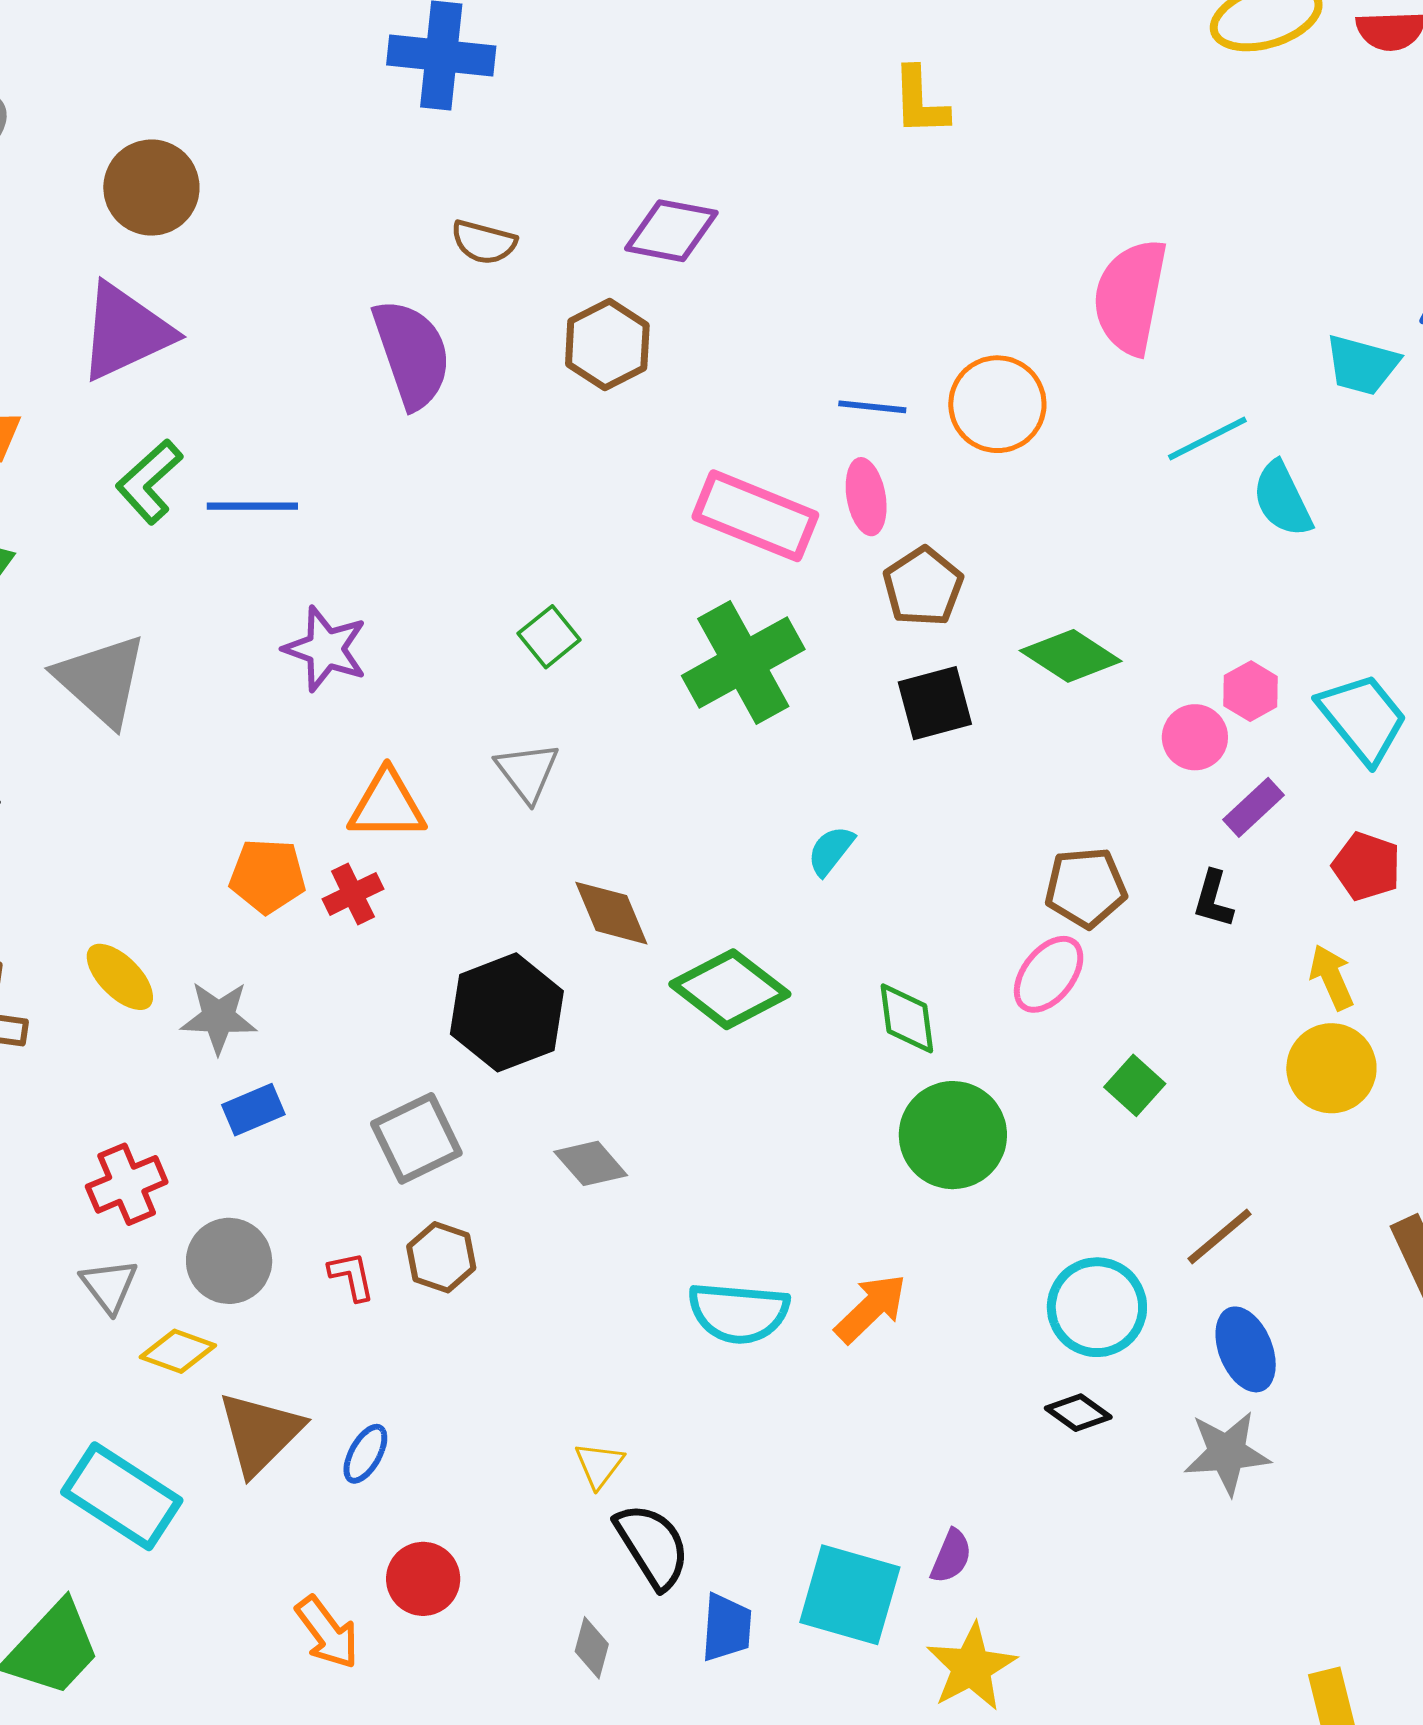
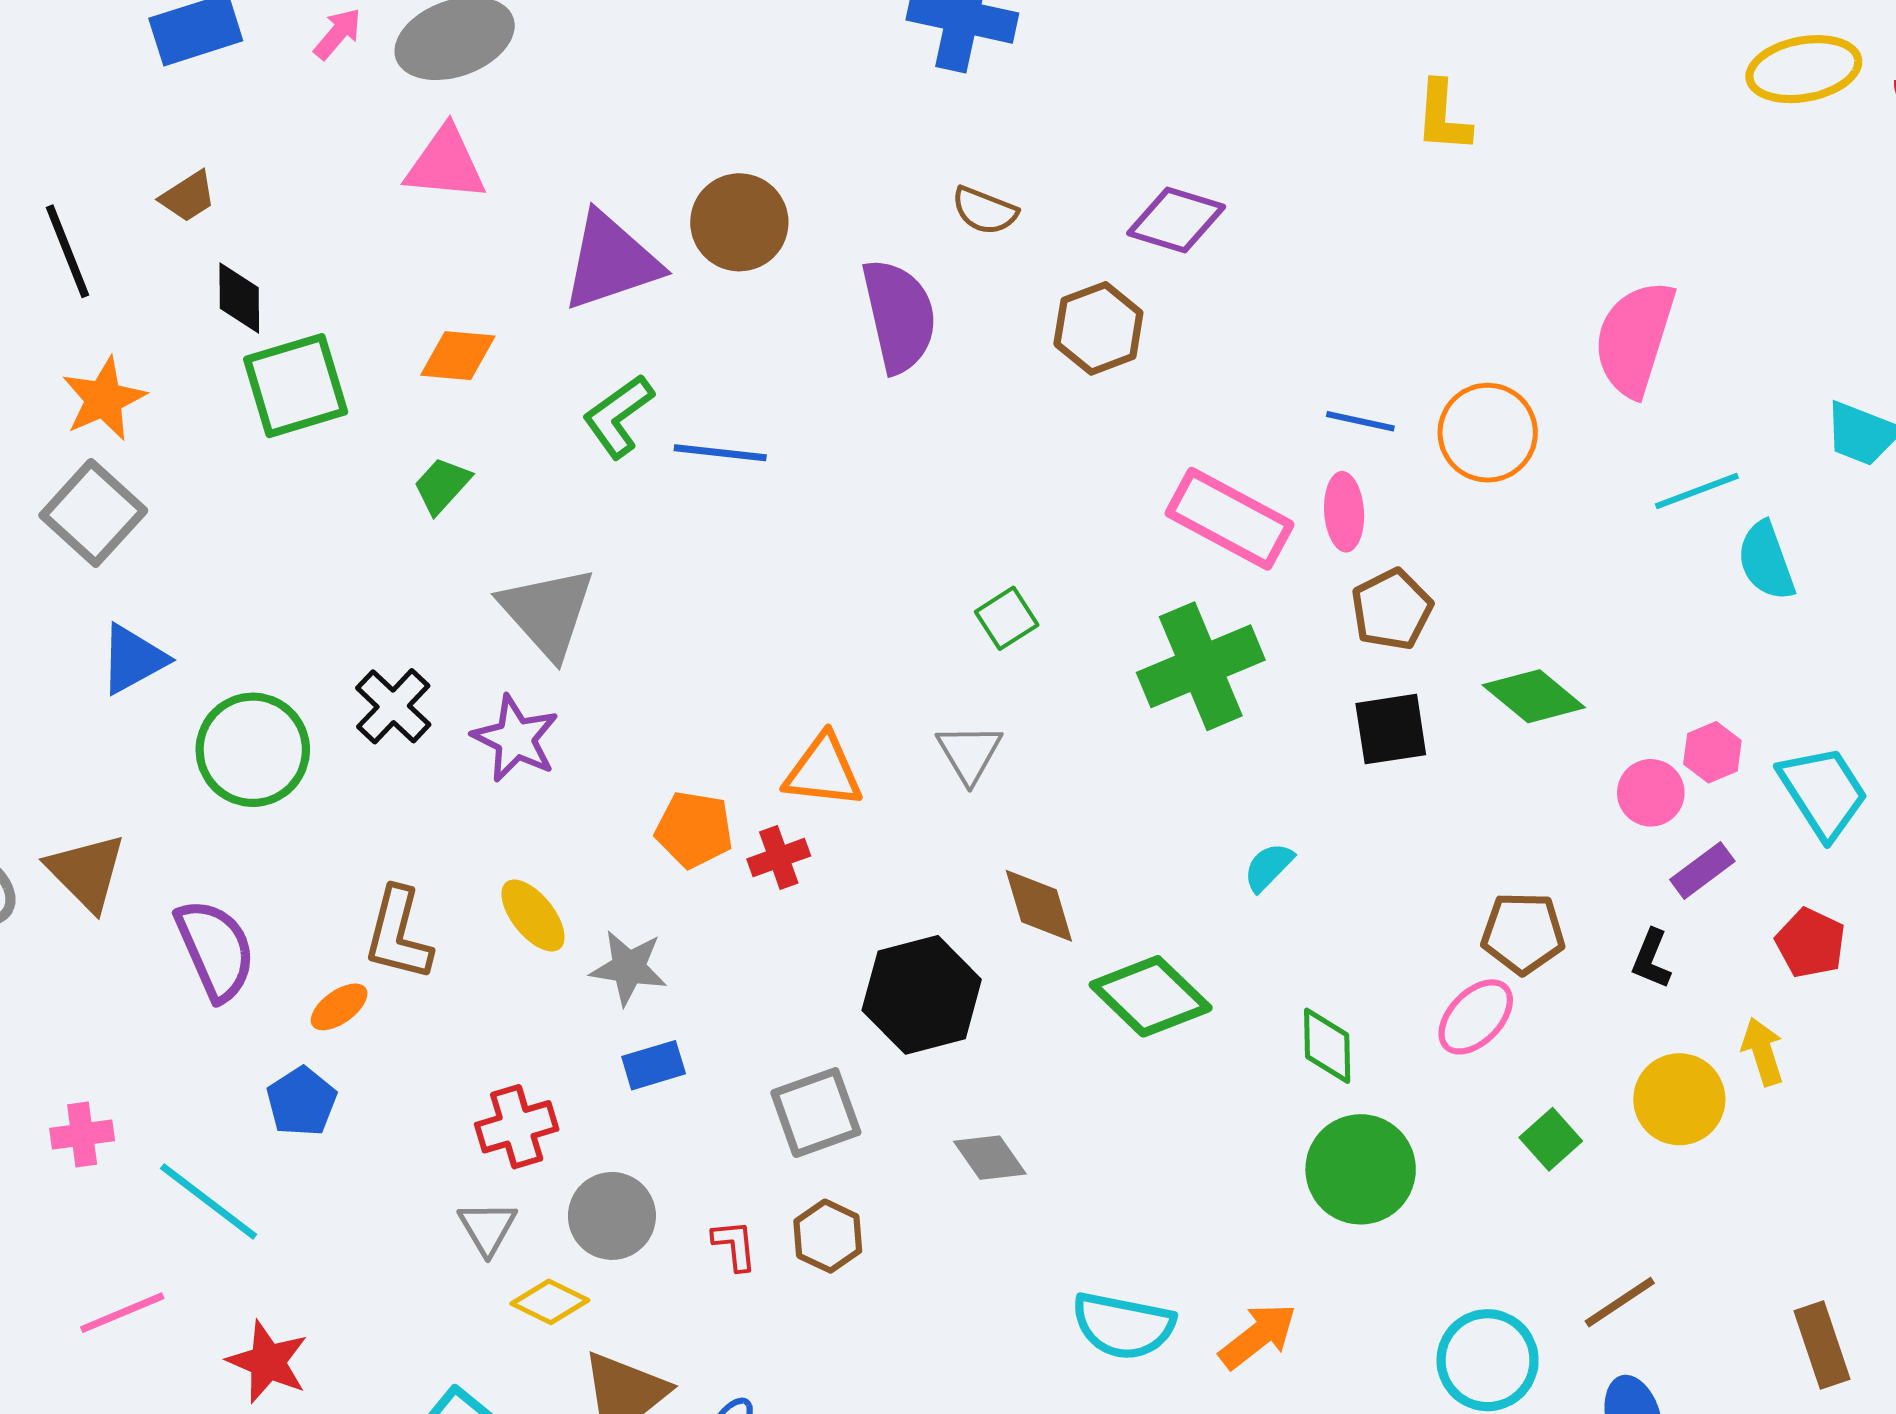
brown circle: (151, 188) -> (739, 222), moved
purple star: (325, 649) -> (515, 739), moved
yellow circle: (1331, 1068) -> (1679, 1099), moved

